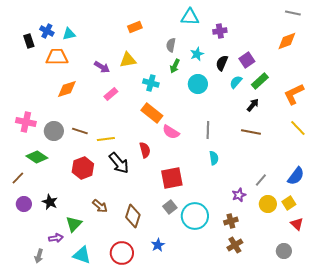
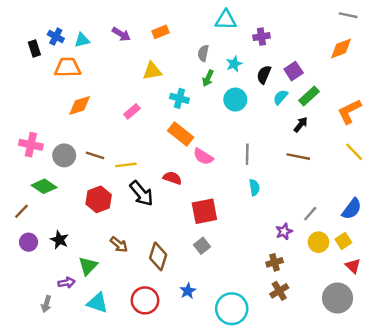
purple arrow: (102, 67) -> (121, 34), moved
red semicircle: (145, 150) -> (172, 178), turned -56
cyan circle: (195, 216) -> (232, 309), moved
gray circle: (284, 251) -> (338, 298), size x1.6

